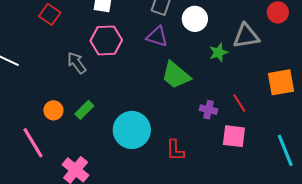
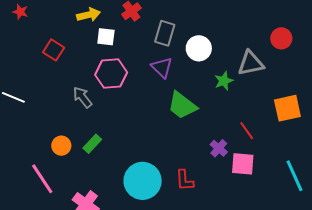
purple triangle: (157, 37) -> (162, 68), turned 30
purple cross: (208, 110) -> (219, 148), moved, turned 30
cyan circle: (132, 130) -> (143, 181), moved

